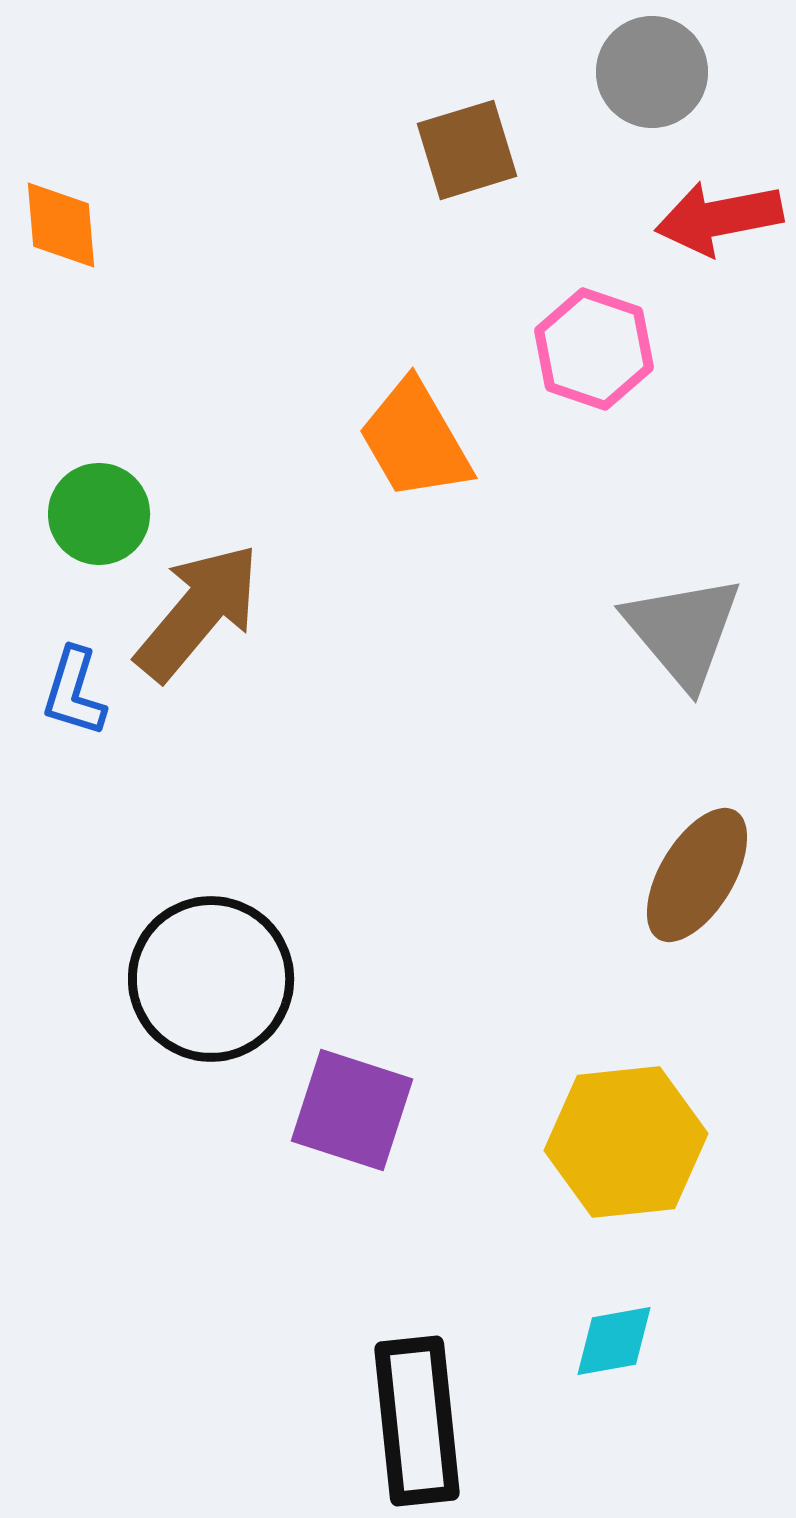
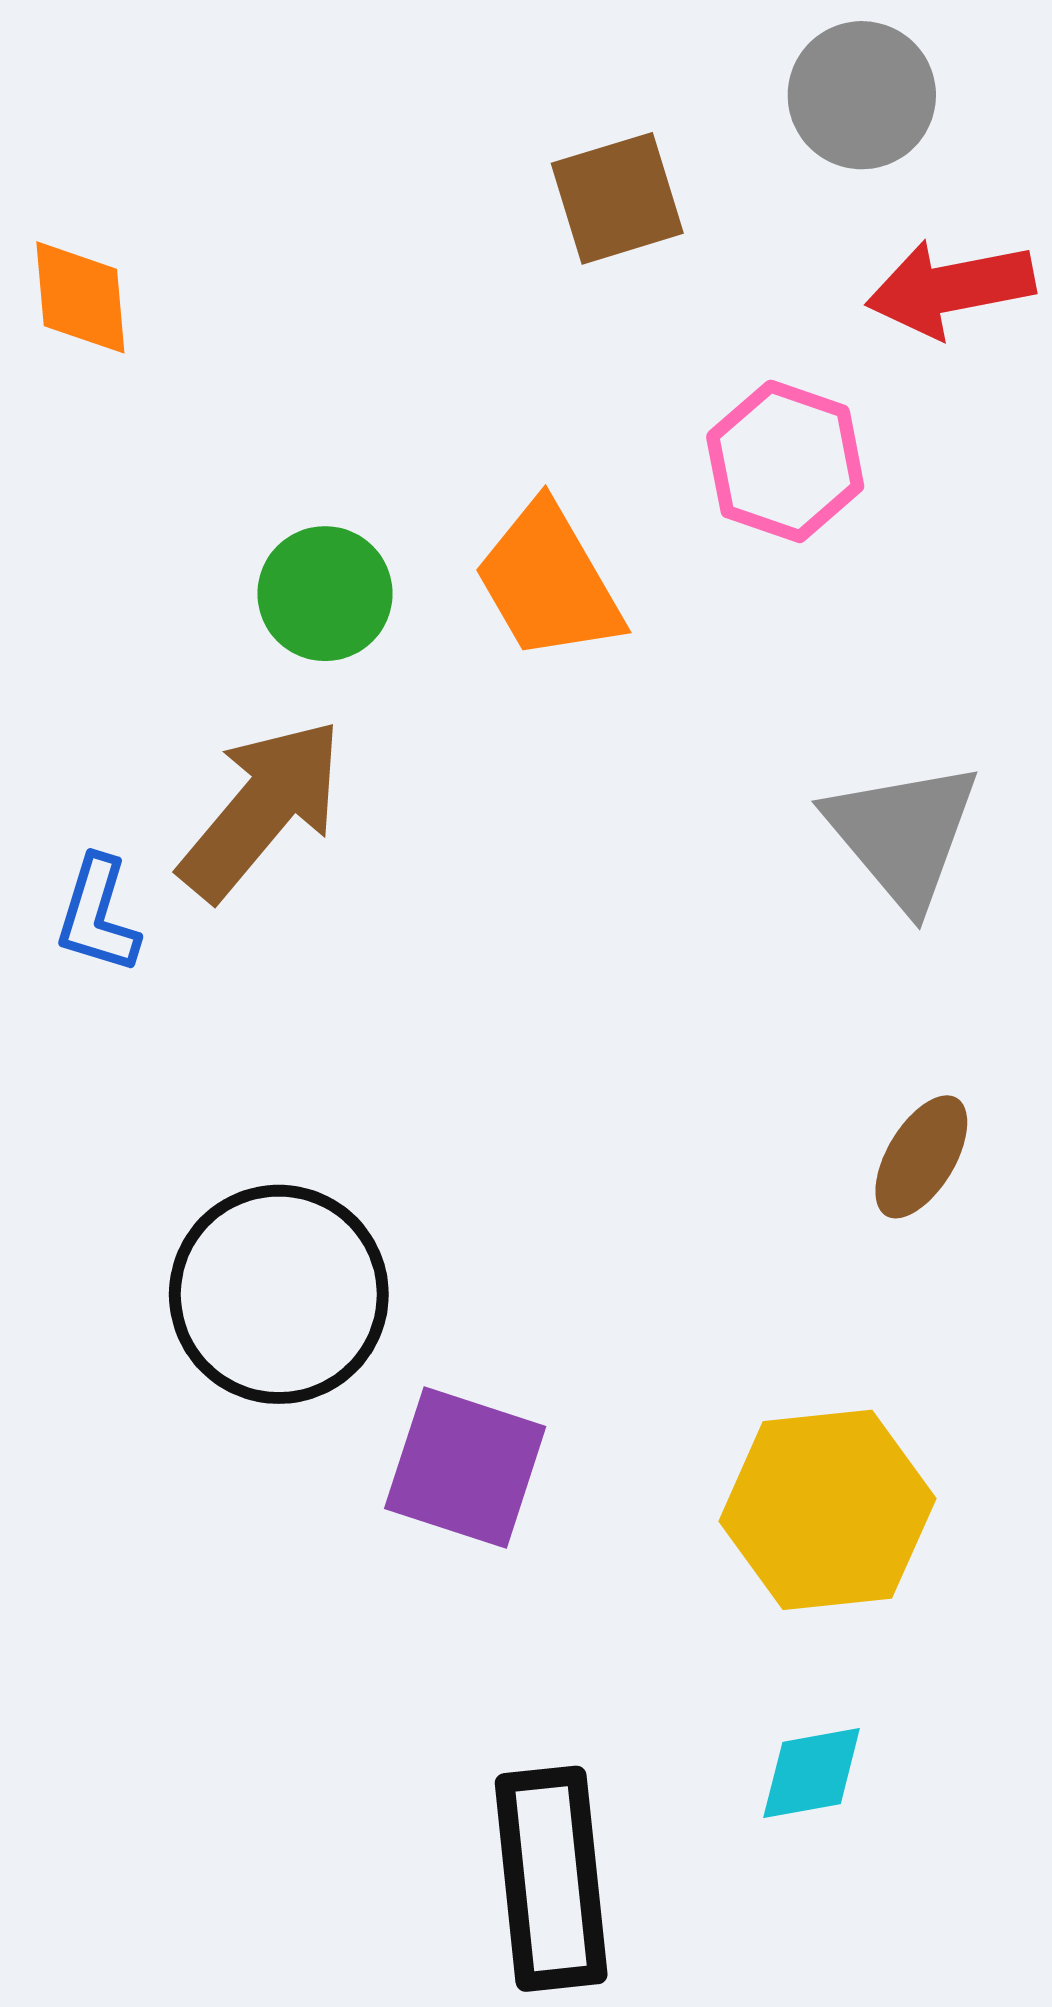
green circle: (99, 514) -> (325, 594), moved
brown ellipse: (697, 875) -> (921, 1157), size x0.7

